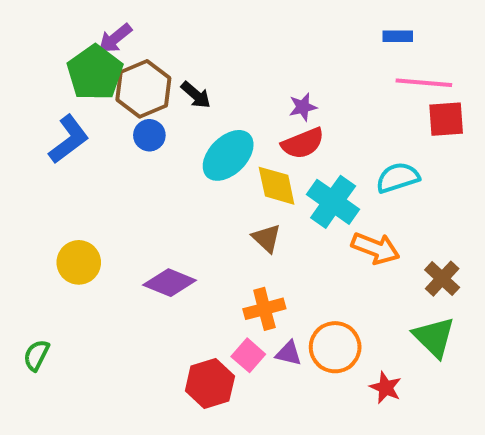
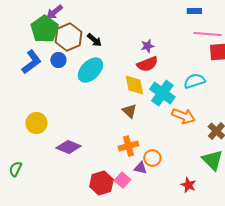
blue circle: (149, 135) -> (58, 60), moved
cyan ellipse: (228, 155) -> (90, 70), moved
purple diamond: (170, 283) -> (68, 147), moved
orange circle: (335, 347) -> (152, 158), moved, size x0.7
pink square: (248, 355) -> (122, 180), moved

